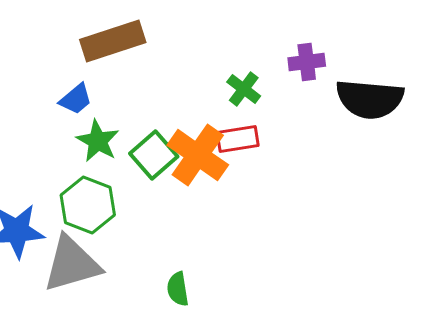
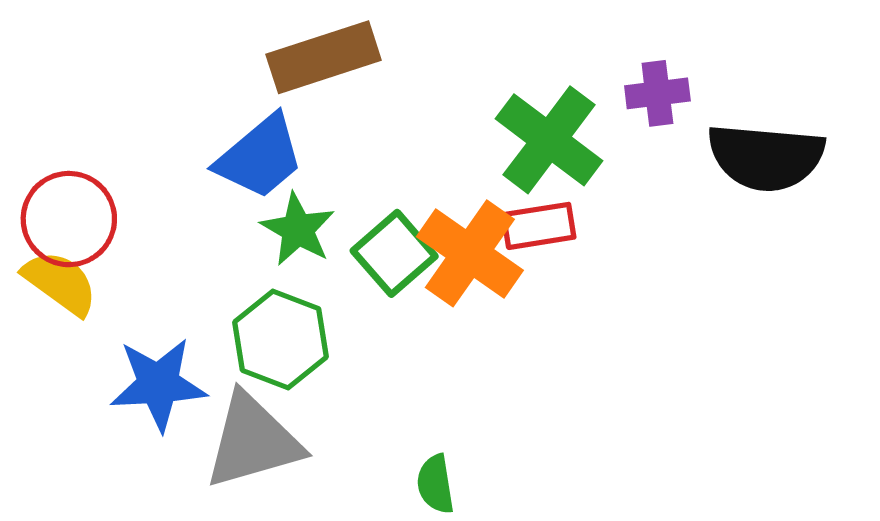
green cross: (244, 89) -> (549, 140), size x1.8
blue trapezoid: (76, 99) -> (260, 157), size x1.6

